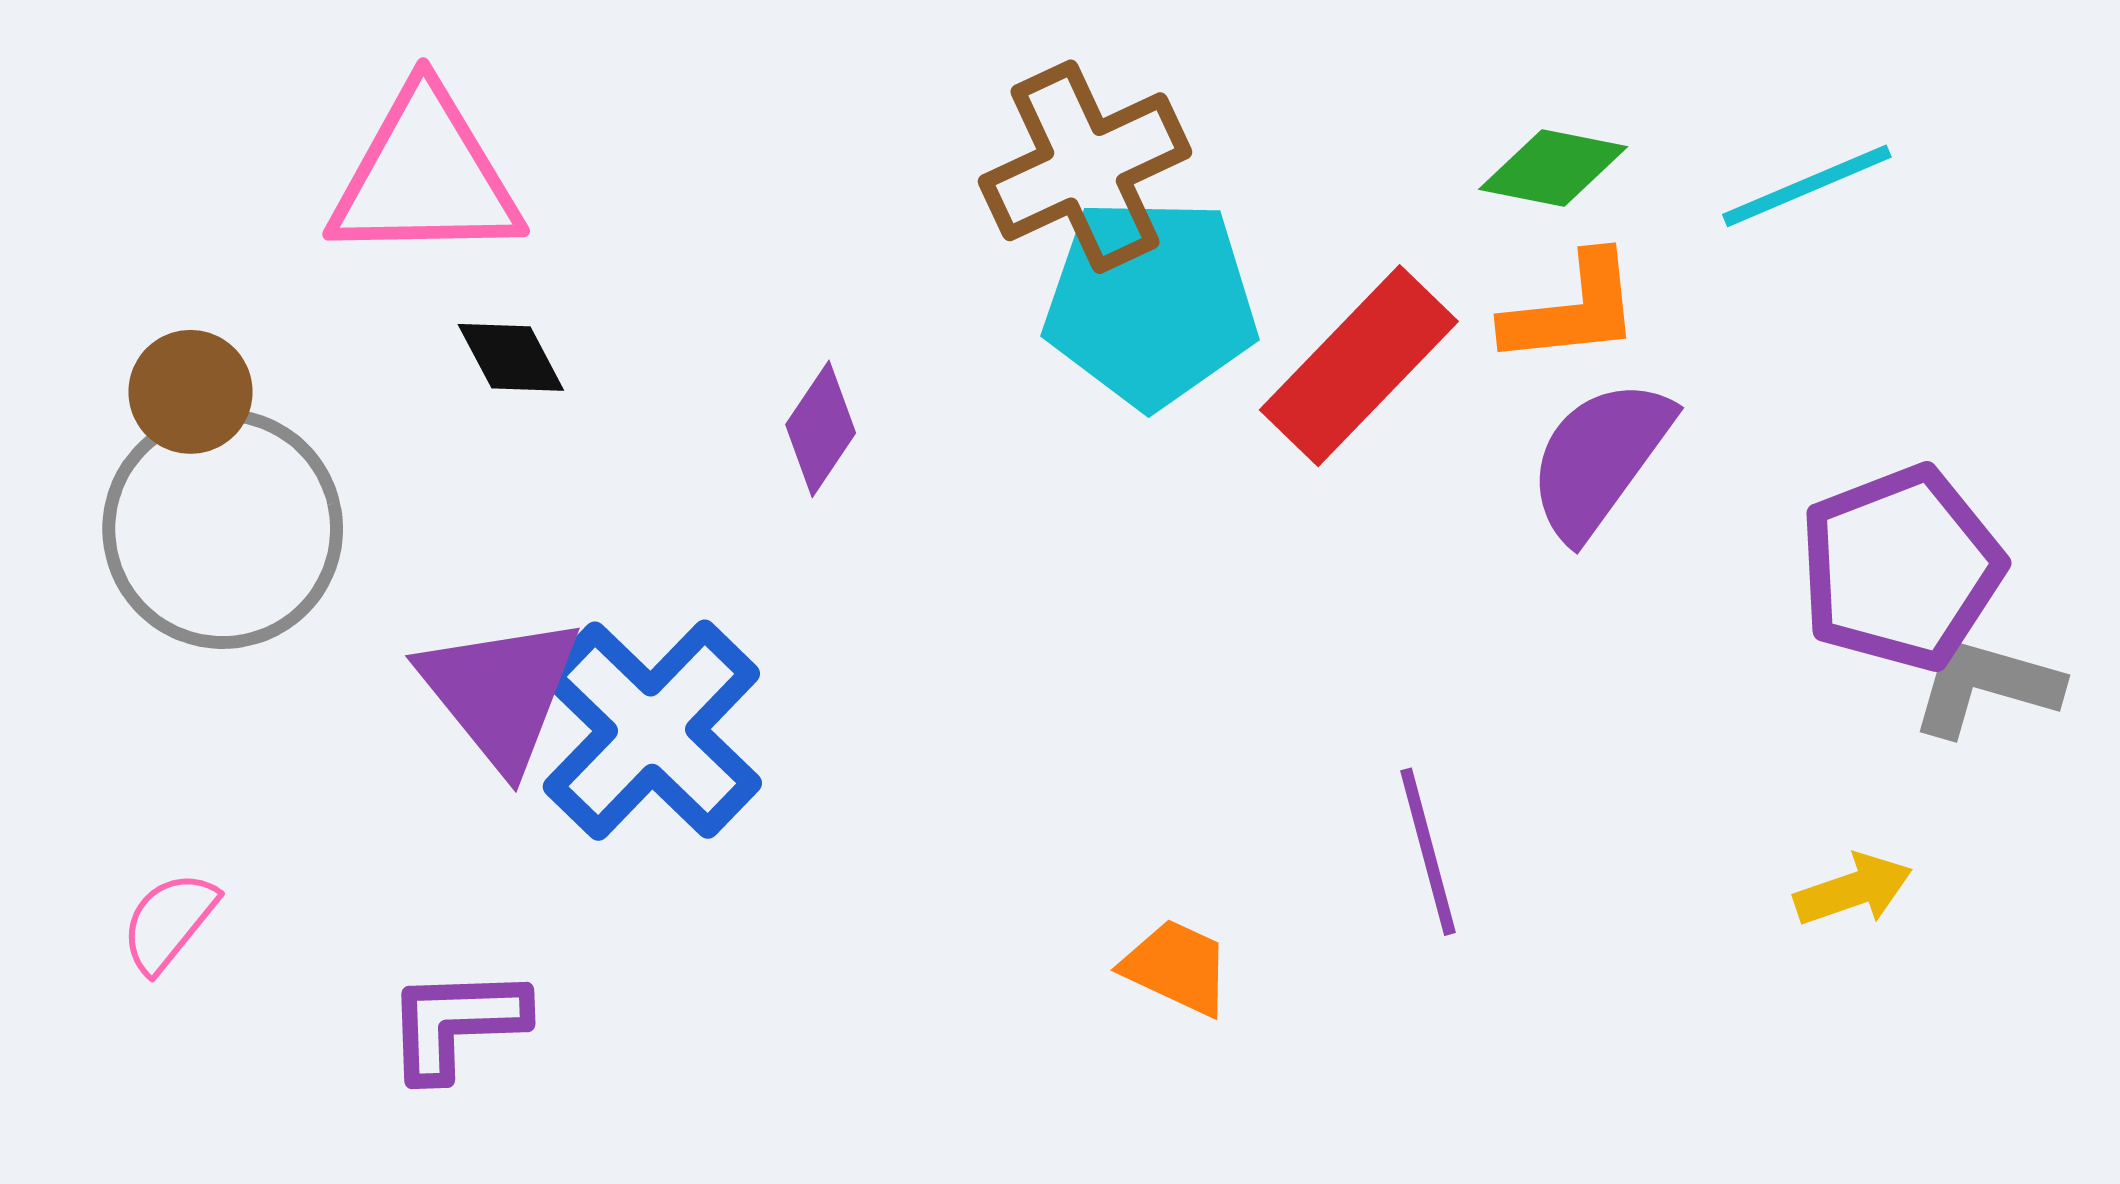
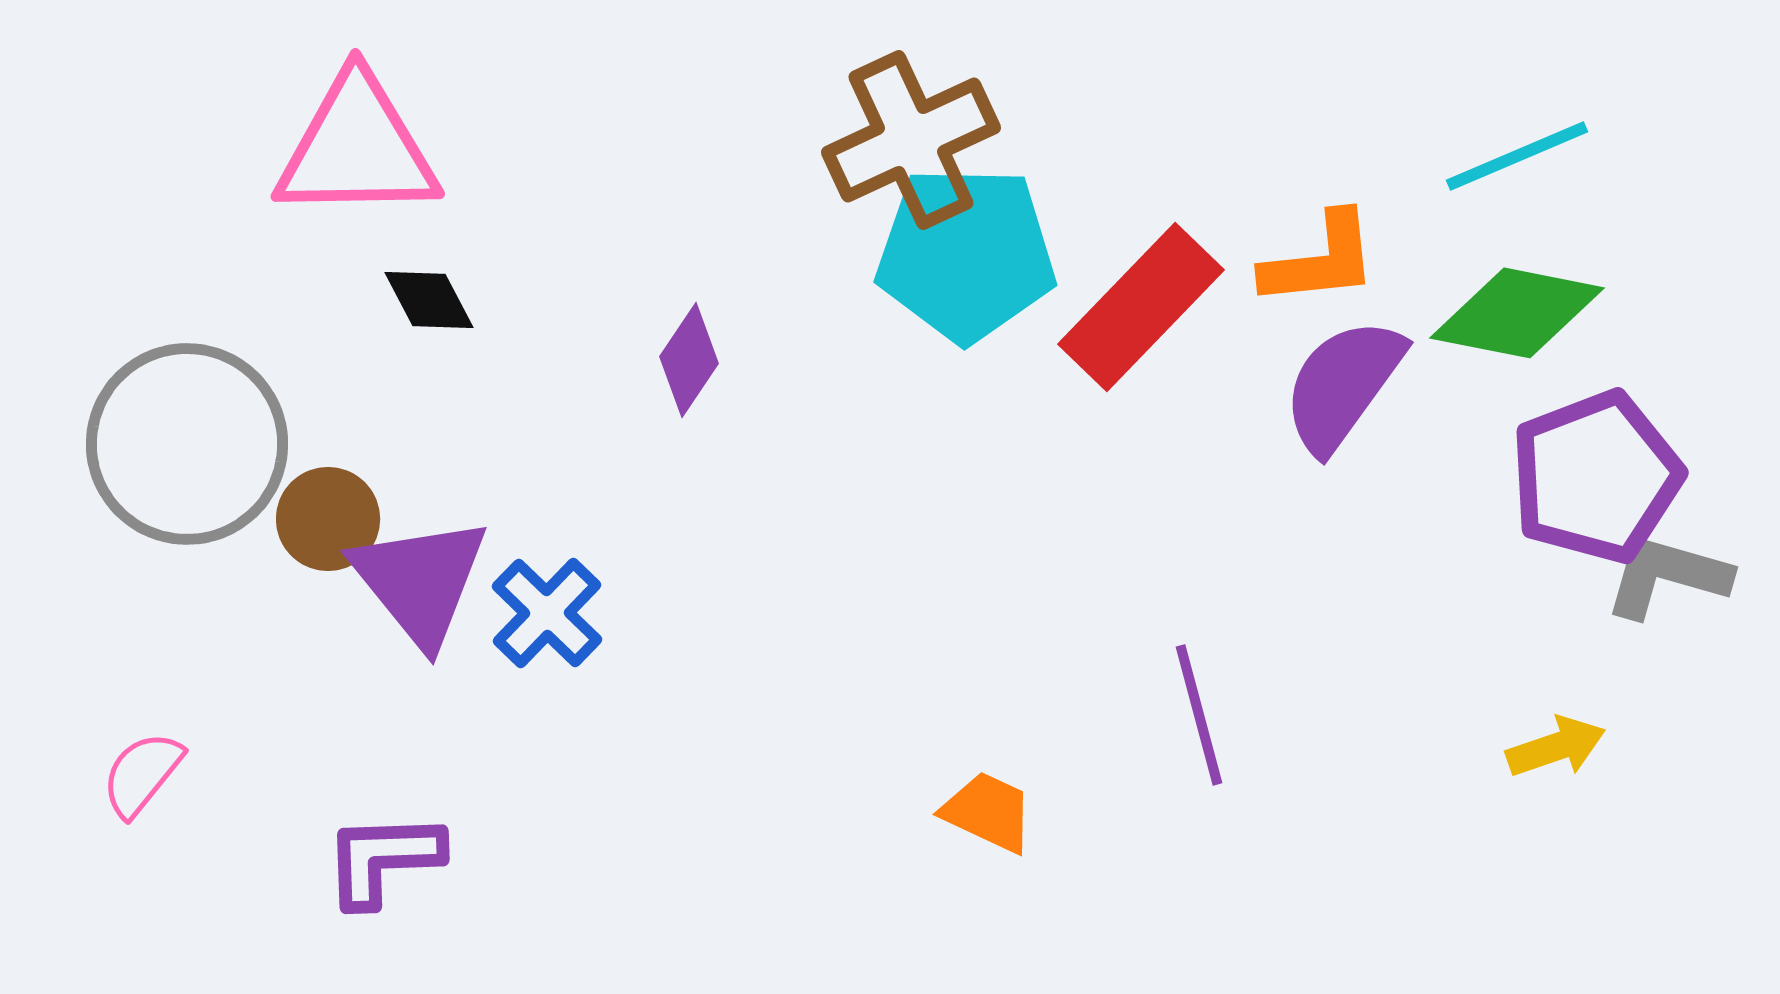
green diamond: (1553, 168) -> (1517, 313), moved, size x1.4
brown circle: (190, 392) -> (328, 519), moved
blue cross: (651, 730) -> (547, 613), size x0.6

